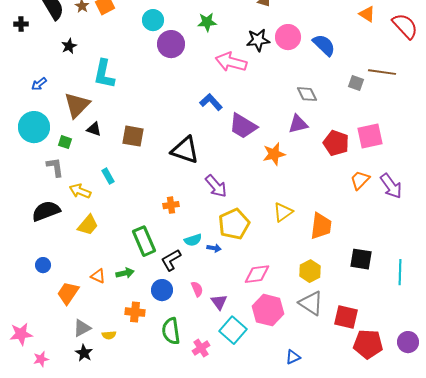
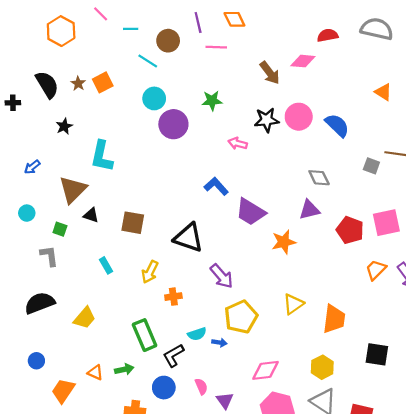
pink arrow: (231, 62) -> (238, 143), size x0.6
cyan circle: (34, 127) -> (27, 213), size x0.5
yellow arrow: (80, 191) -> (150, 272), moved, turned -85

